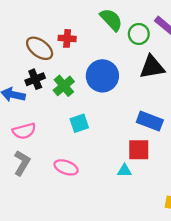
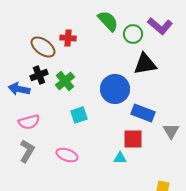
blue circle: (102, 76) -> (115, 89), moved

